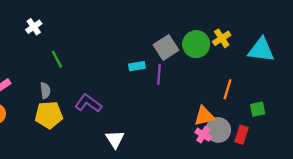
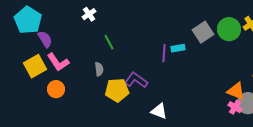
purple line: (159, 74) -> (164, 53), moved
yellow pentagon: (49, 115) -> (117, 90), moved
orange triangle: (204, 116) -> (236, 91), turned 36
white triangle: (115, 139) -> (159, 111), turned -36

